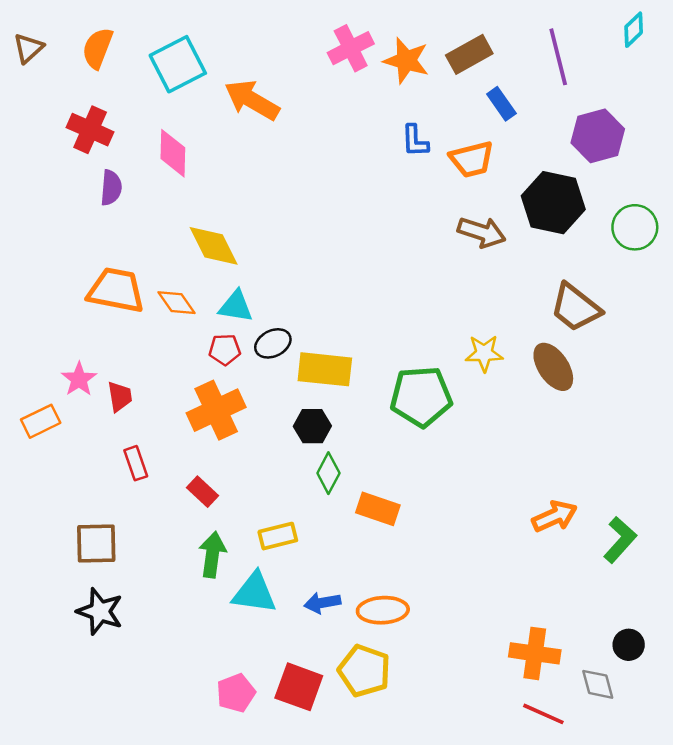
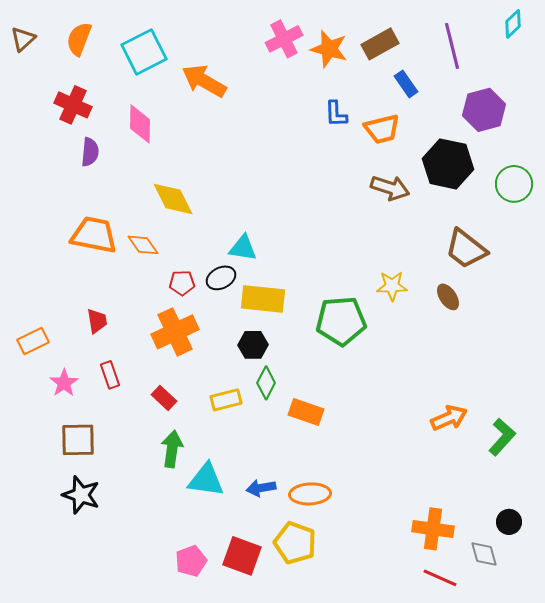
cyan triangle: (236, 306) -> (243, 248), moved
brown ellipse: (553, 367) -> (448, 297), size x0.7
pink star: (79, 379) -> (64, 383), moved
yellow rectangle: (278, 536) -> (226, 400), moved

